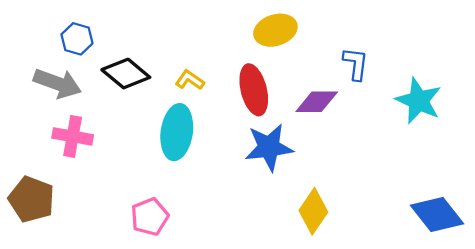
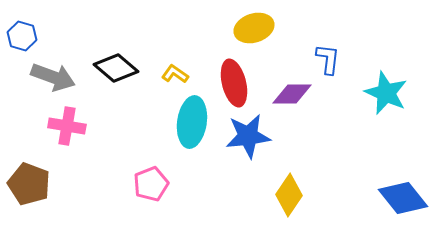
blue hexagon: (77, 39) -> (22, 36), moved
cyan ellipse: (177, 132) -> (192, 122), moved
pink pentagon: (150, 217) -> (151, 184), moved

